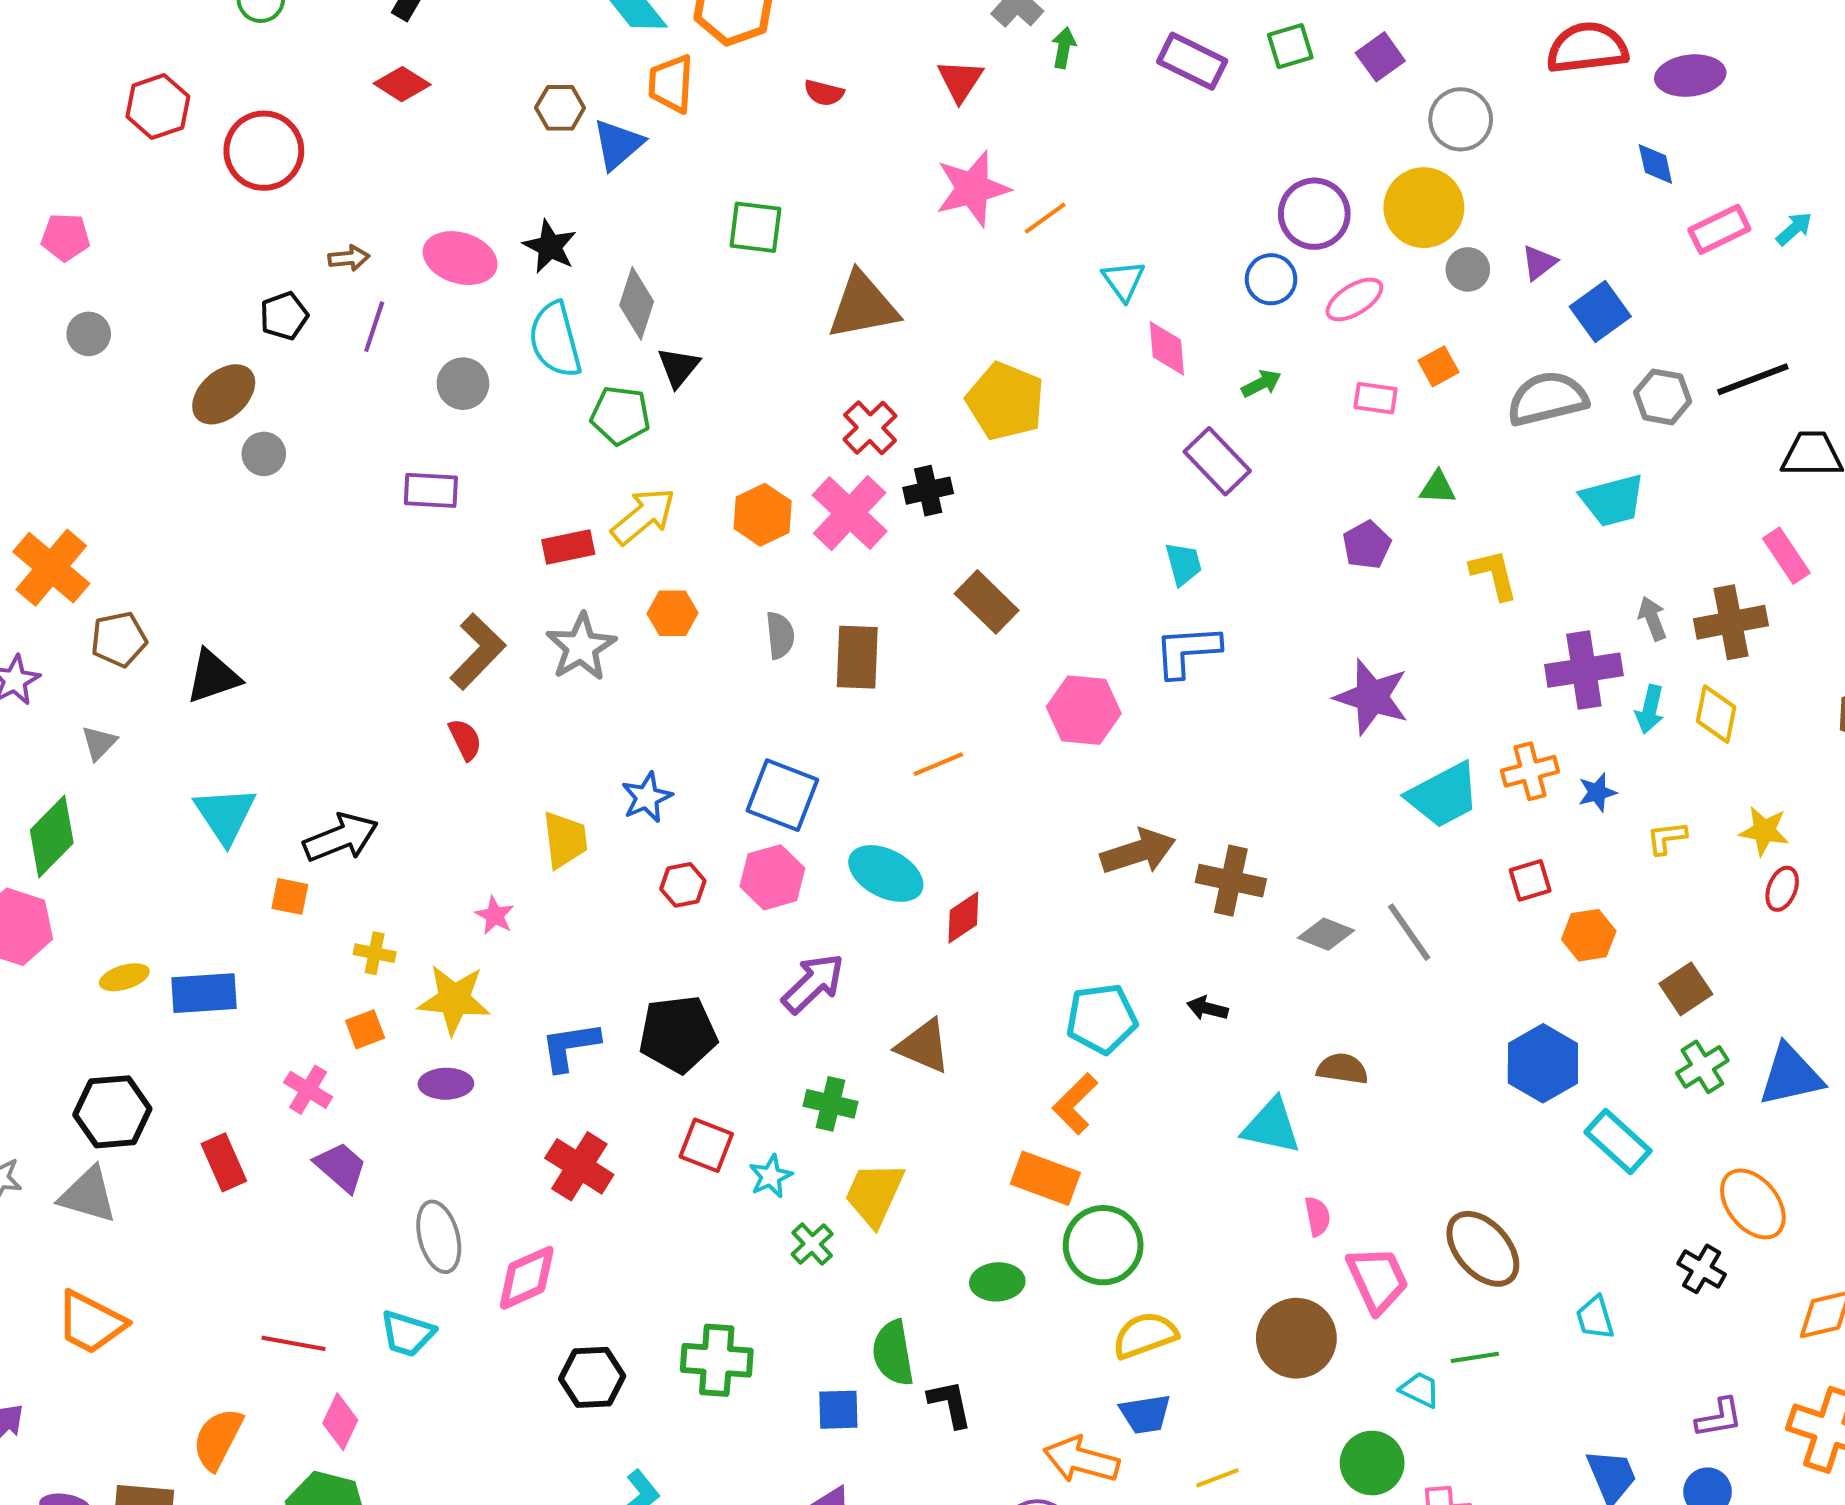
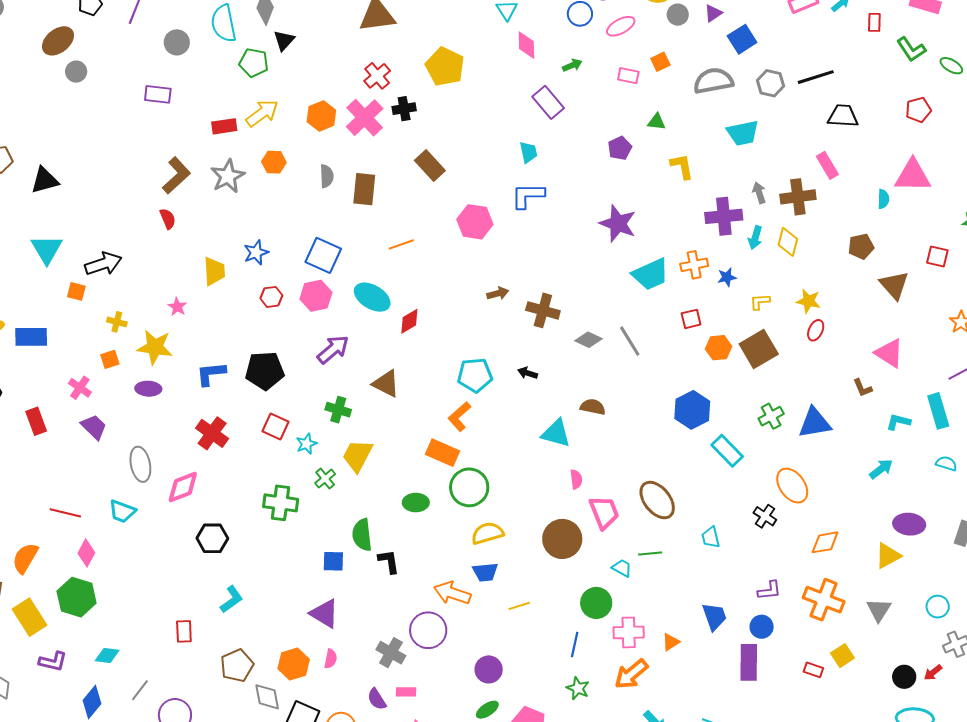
brown arrow: (1138, 852) -> (498, 293), size x0.6
brown square: (1686, 989) -> (759, 349), moved, size x1.5
green cross: (717, 1360) -> (281, 503), moved

